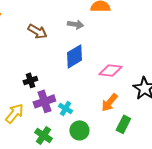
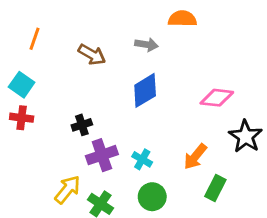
pink diamond: (110, 70) -> (217, 98), moved
cyan cross: (65, 108) -> (142, 159), moved
yellow arrow: (14, 113) -> (67, 190), moved

